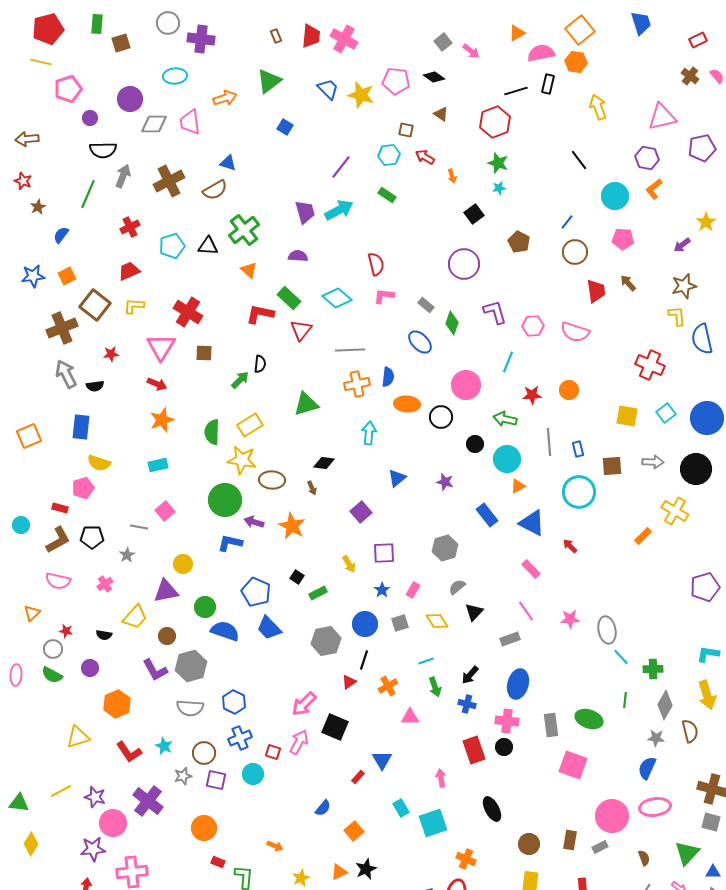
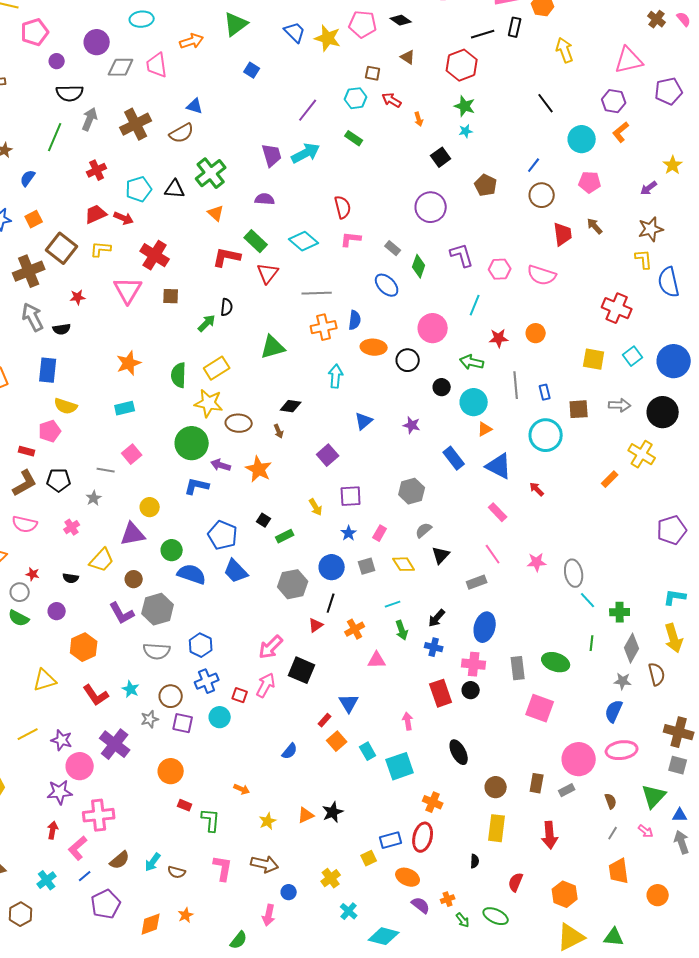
red arrow: (157, 384) -> (124, 218), moved
orange square: (354, 831) -> (337, 741), moved

